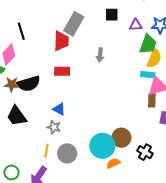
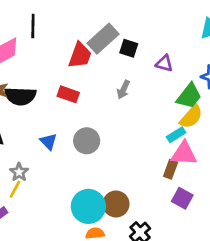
black square: (112, 15) -> (129, 48), moved
purple triangle: (136, 25) -> (164, 63), moved
cyan rectangle: (148, 75) -> (176, 135), turned -56
gray star: (54, 127) -> (19, 172), moved
gray circle: (67, 153) -> (87, 141), moved

